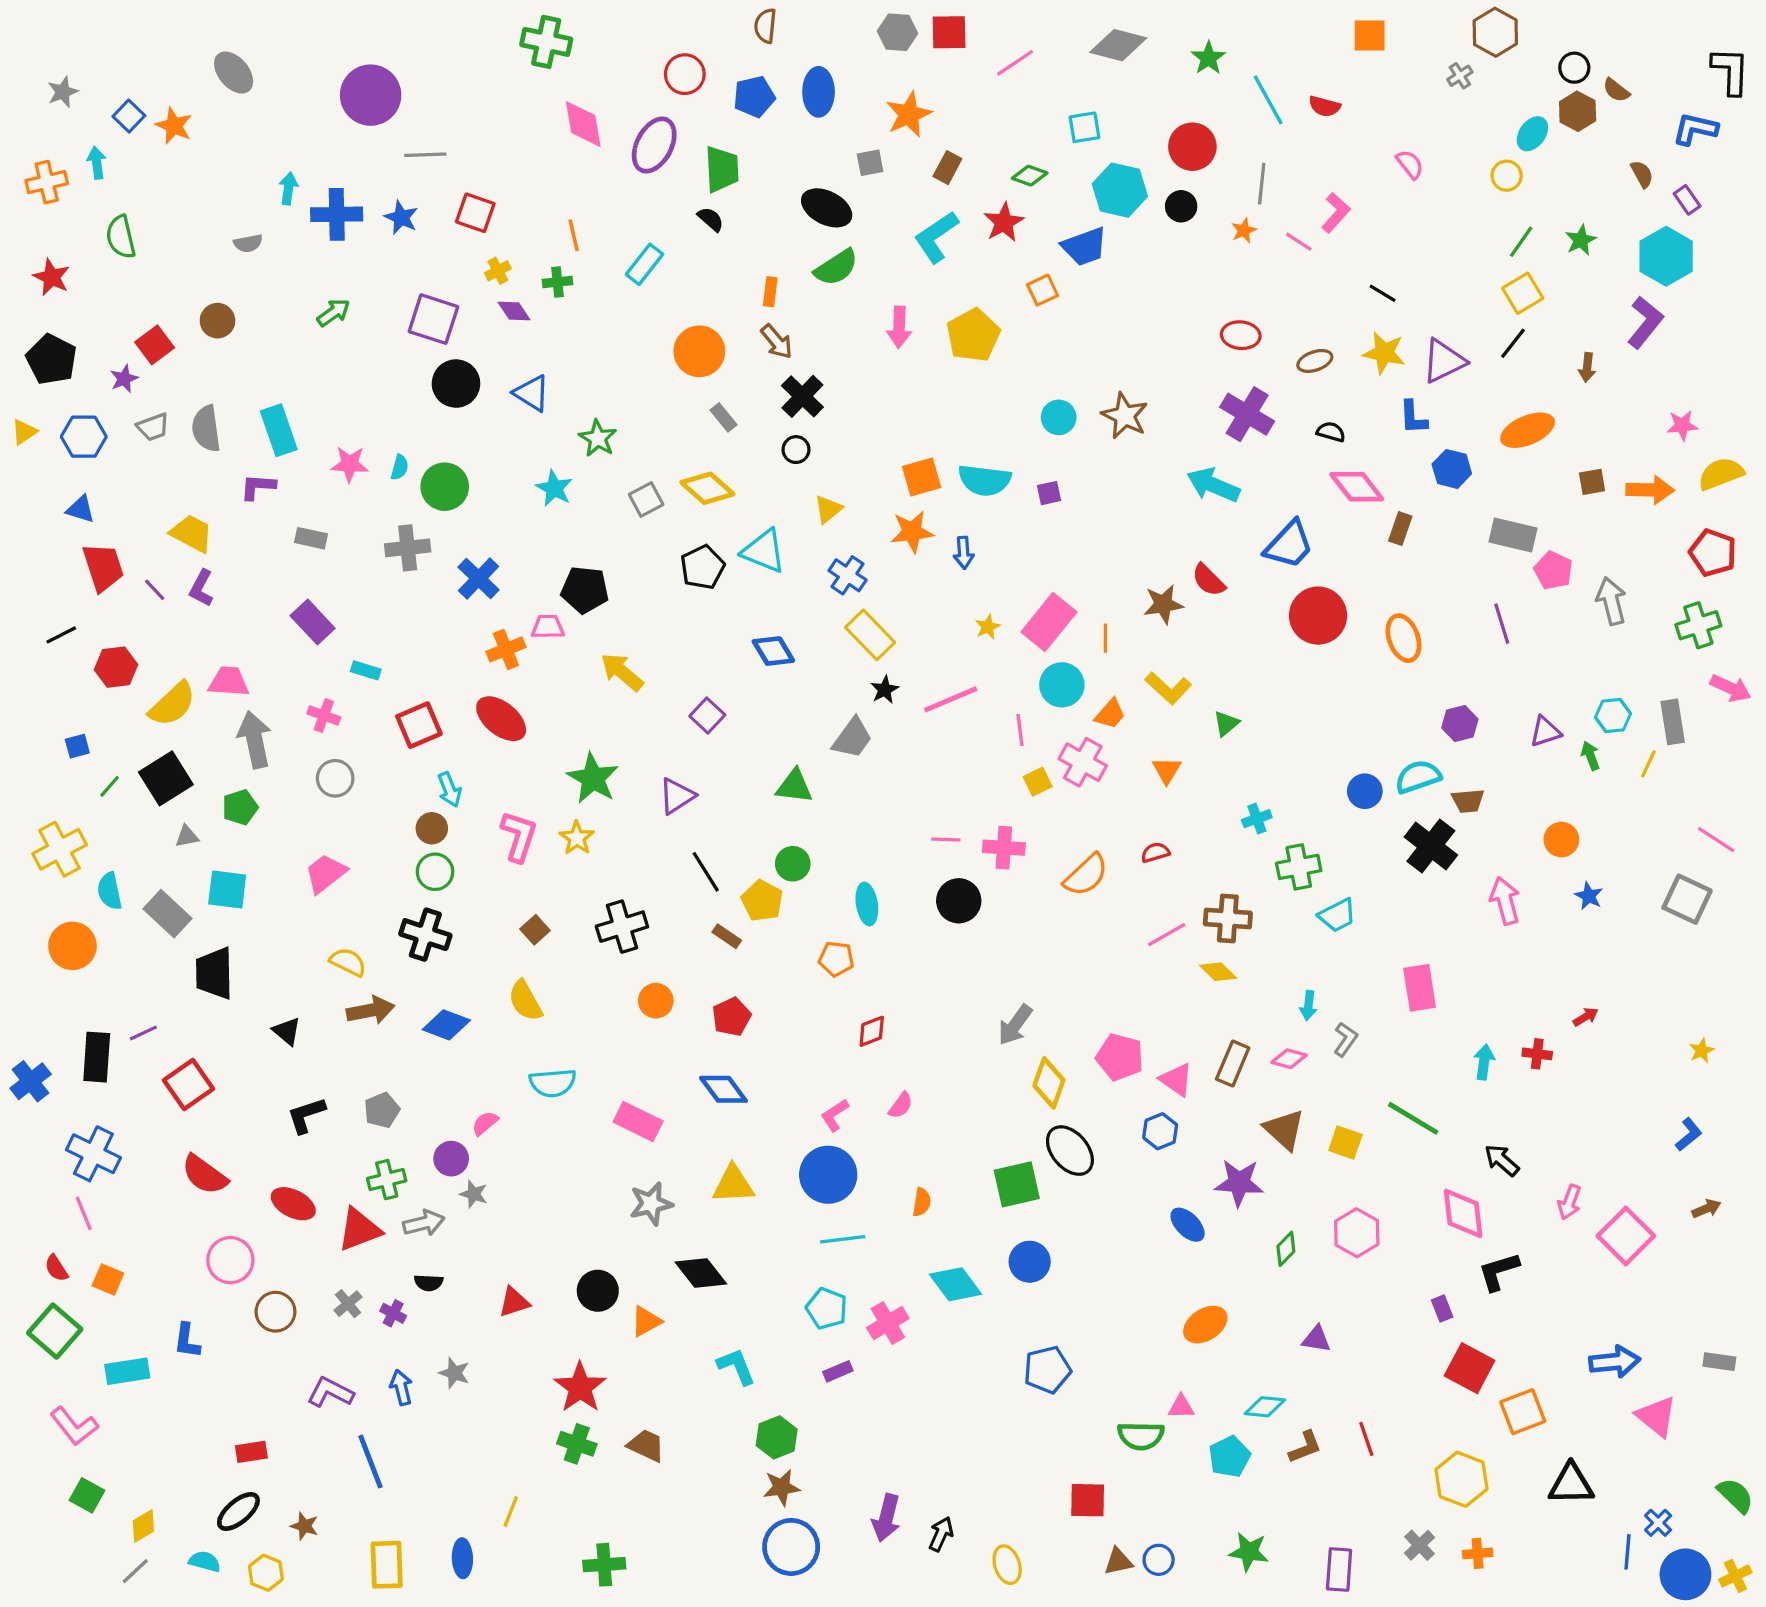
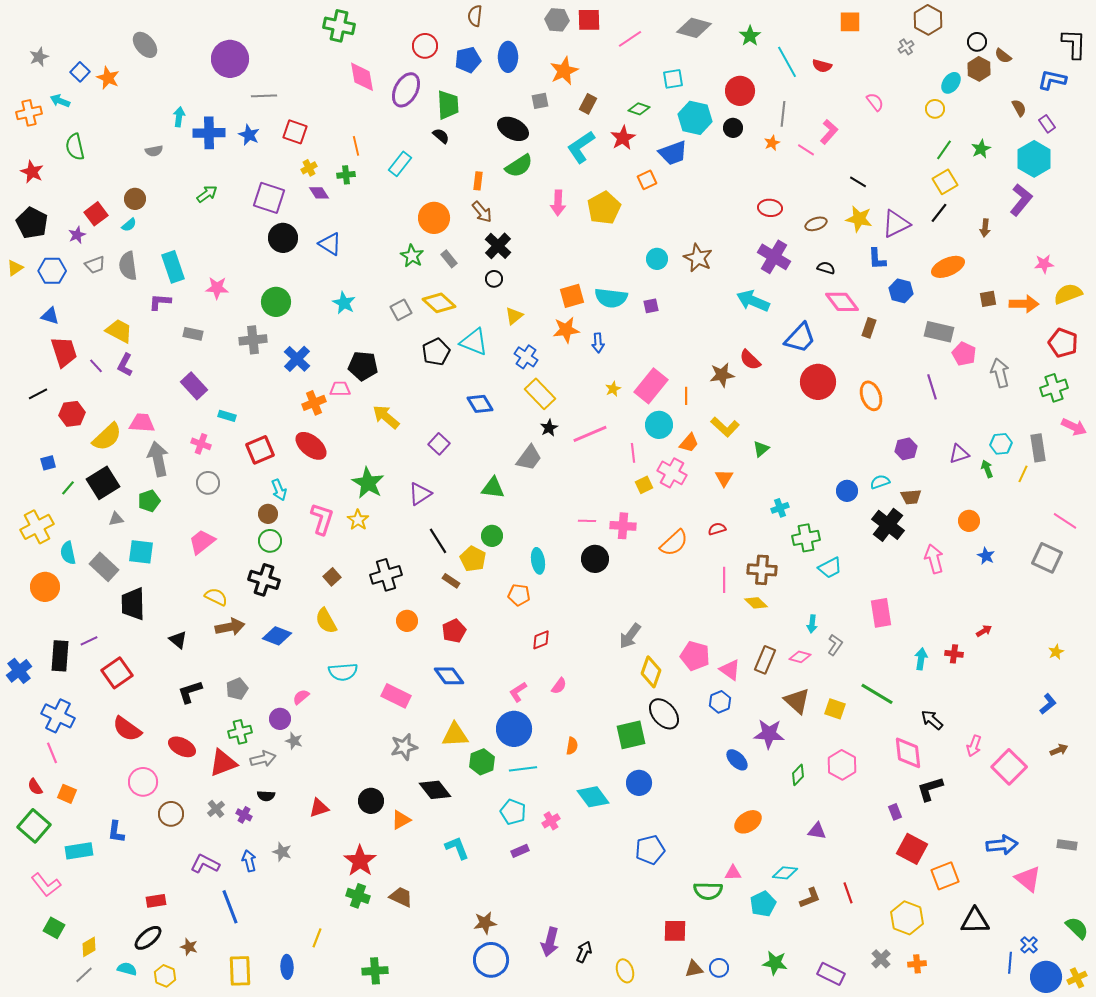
cyan arrow: (97, 163) -> (60, 101), turned -60
green star: (598, 438) -> (412, 256), moved
cyan semicircle: (400, 467) -> (129, 225), moved, turned 35
cyan semicircle: (1418, 777) -> (880, 482), size x0.7
pink line: (1167, 935) -> (724, 580), turned -60
pink cross: (888, 1323) -> (551, 821), size x0.7
green hexagon: (777, 1437) -> (482, 762), moved
purple rectangle: (1339, 1570) -> (831, 974), turned -68

